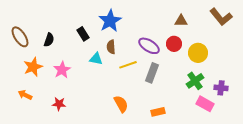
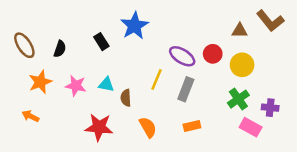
brown triangle: (181, 21) -> (240, 31), moved
brown semicircle: (111, 47) -> (126, 98), moved
cyan triangle: (96, 59) -> (106, 84), moved
yellow line: (128, 65) -> (156, 79), turned -48
pink star: (62, 70) -> (76, 86), turned -30
red star: (59, 104) -> (99, 127), moved, size x1.6
orange rectangle: (158, 112) -> (192, 126), moved

